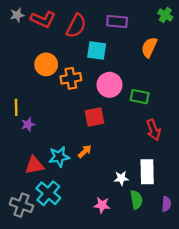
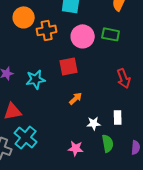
green rectangle: (140, 97) -> (111, 34), moved
orange arrow: (85, 151) -> (76, 98), moved
cyan star: (59, 157) -> (36, 79), moved
white rectangle: (147, 172) -> (118, 117), size x0.6

